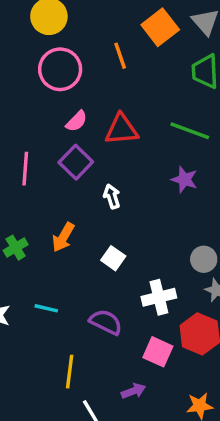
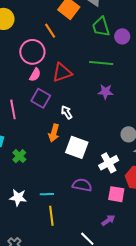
pink circle: (60, 69) -> (32, 52), moved
orange arrow: (63, 237) -> (54, 133), moved
white square: (113, 258) -> (77, 147), size x1.6
cyan line: (46, 308) -> (47, 194), moved
yellow line: (70, 372) -> (51, 216), moved

